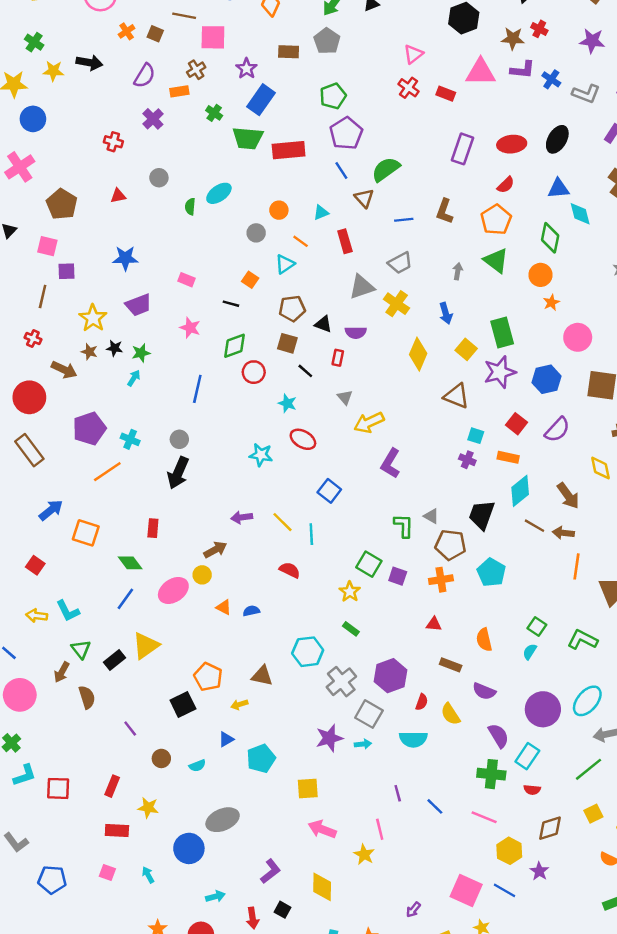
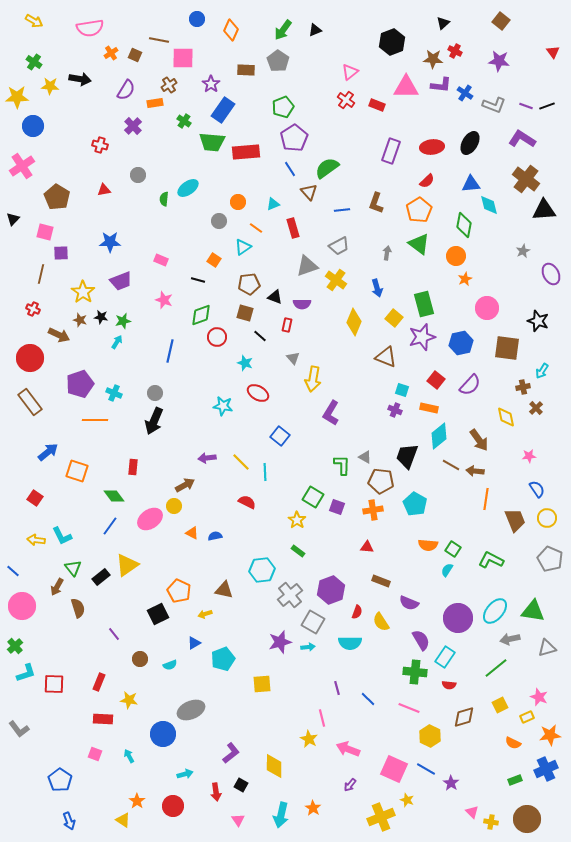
yellow arrow: (369, 422) -> (313, 379), turned -55
orange line: (107, 472) -> (95, 420), turned 35
orange semicircle: (484, 640) -> (428, 545), moved, turned -72
pink arrow: (322, 829) -> (348, 749), moved
purple star: (539, 871) -> (451, 783), moved
blue pentagon: (52, 880) -> (60, 780), moved, turned 30

